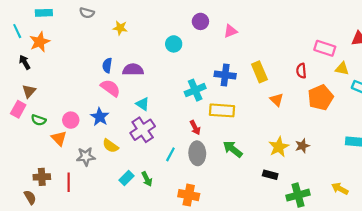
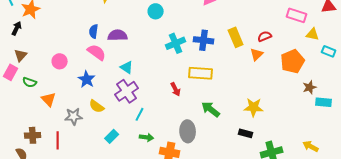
black arrow: (25, 62) -> (17, 28), turned 56
red semicircle: (301, 71) -> (265, 36), moved, turned 72
cyan cross: (195, 90) -> (176, 43), moved
orange triangle: (277, 100) -> (257, 54), moved, turned 32
pink circle: (71, 120) -> (60, 61), moved
brown star: (302, 146) -> (310, 87), moved
yellow star: (279, 147) -> (254, 107), turned 30
gray ellipse: (197, 153) -> (188, 131), moved
cyan line: (170, 154) -> (140, 114), moved
green arrow: (147, 179) -> (147, 137), moved, turned -56

